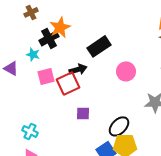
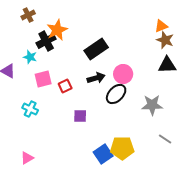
black arrow: (78, 69) -> (96, 78), moved
red square: (68, 83) -> (65, 86), size x0.6
black ellipse: (119, 126) -> (116, 94), moved
cyan cross: (30, 131) -> (30, 109), moved

